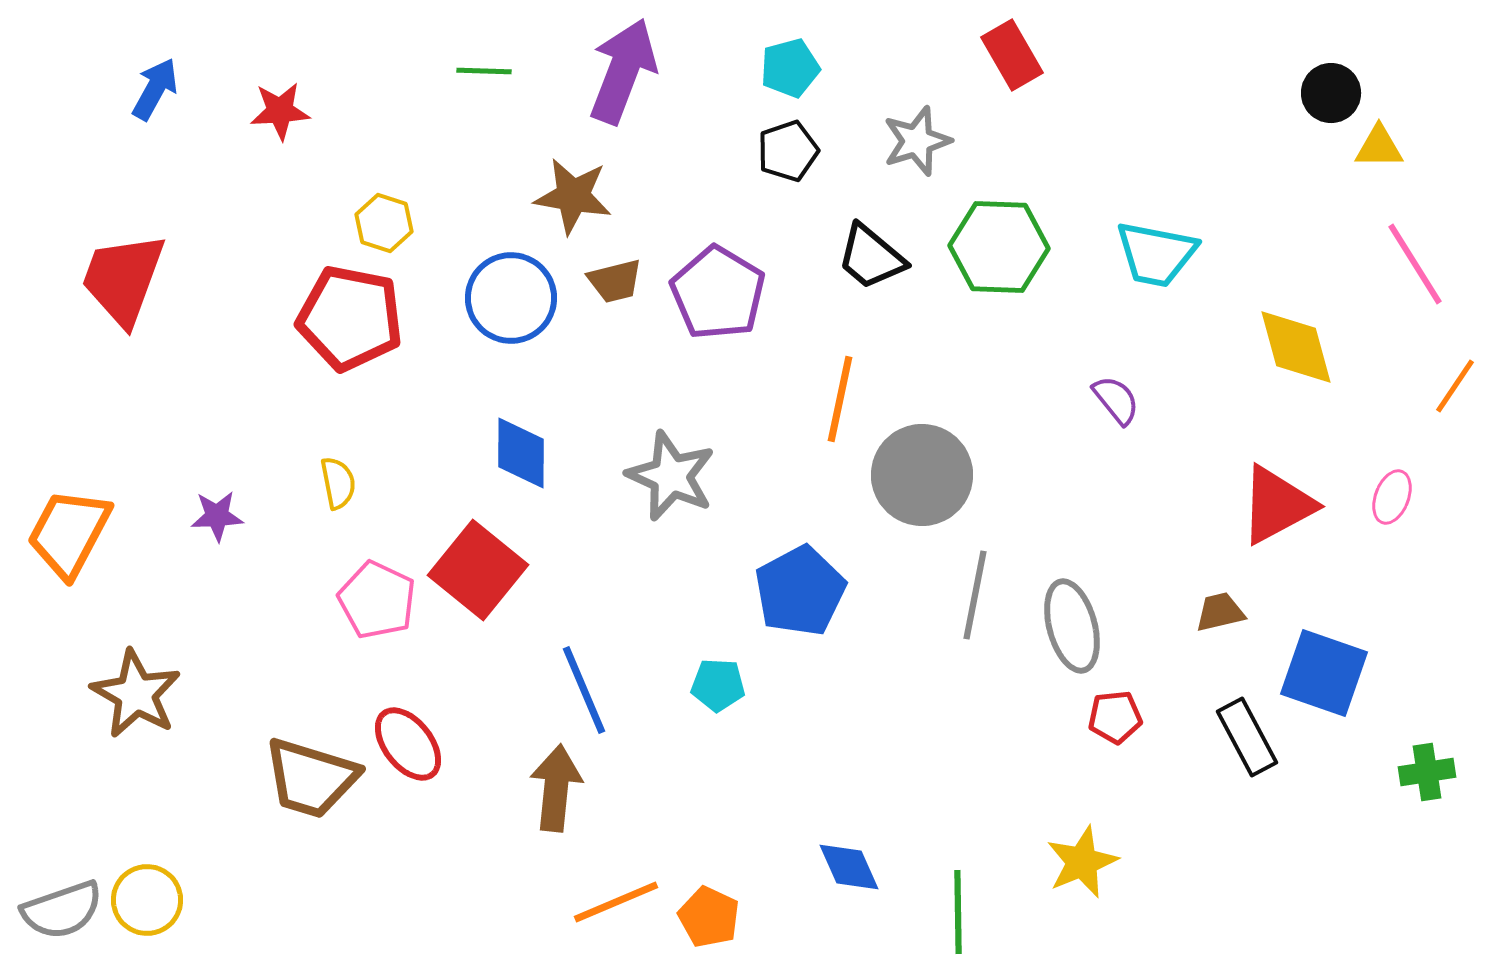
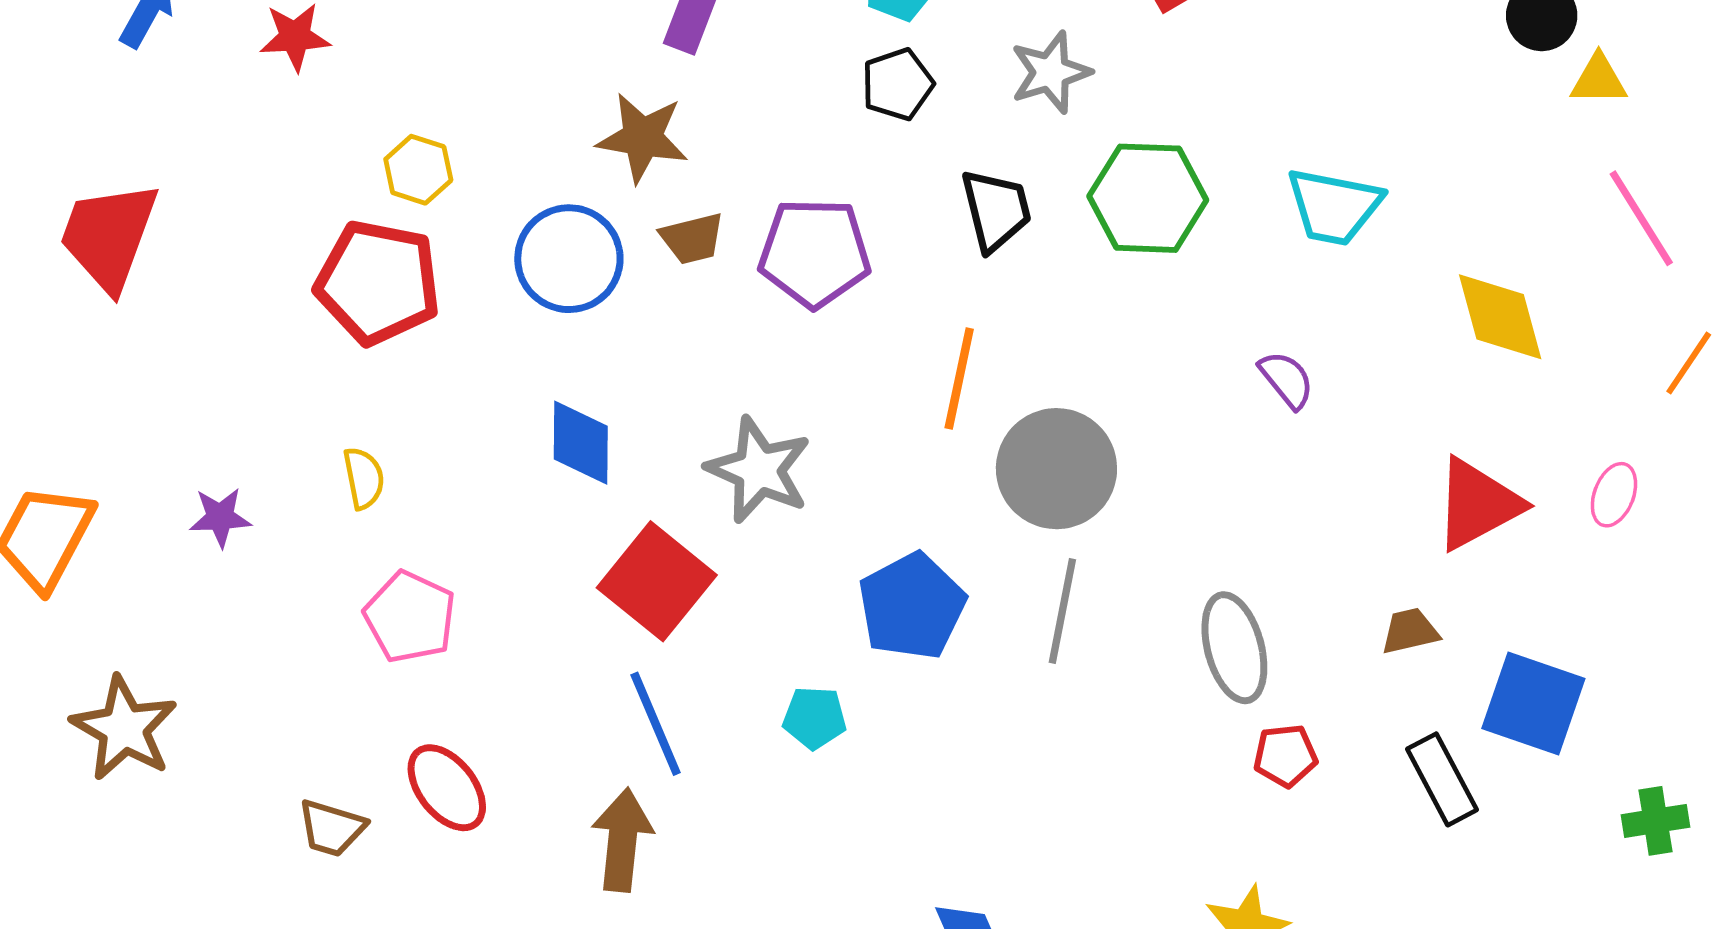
black trapezoid: (871, 257) -> (996, 210), turned -144
purple pentagon: (718, 293) -> (814, 253), turned -30
red square: (478, 570) -> (657, 581), moved
gray line: (975, 595) -> (1062, 611), moved
brown trapezoid: (311, 778) -> (332, 828), size x0.6

